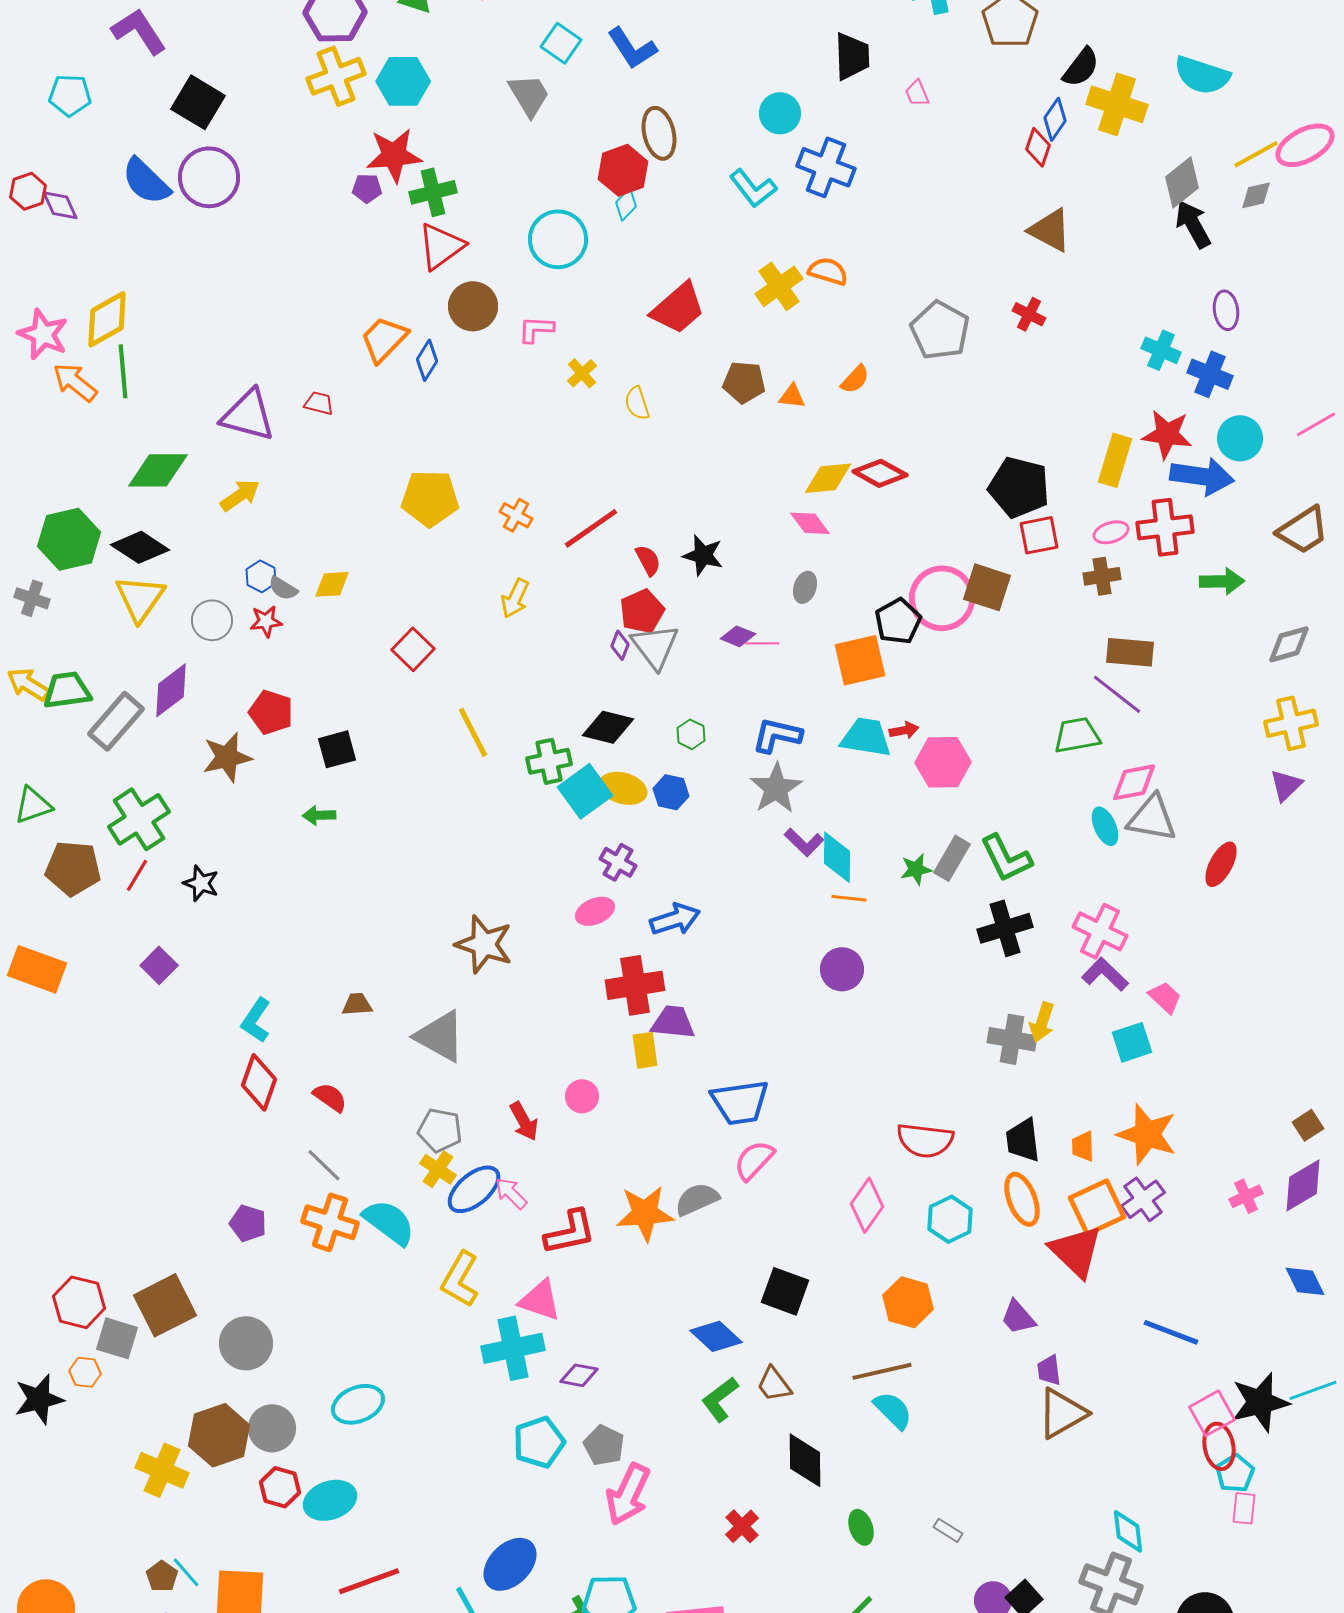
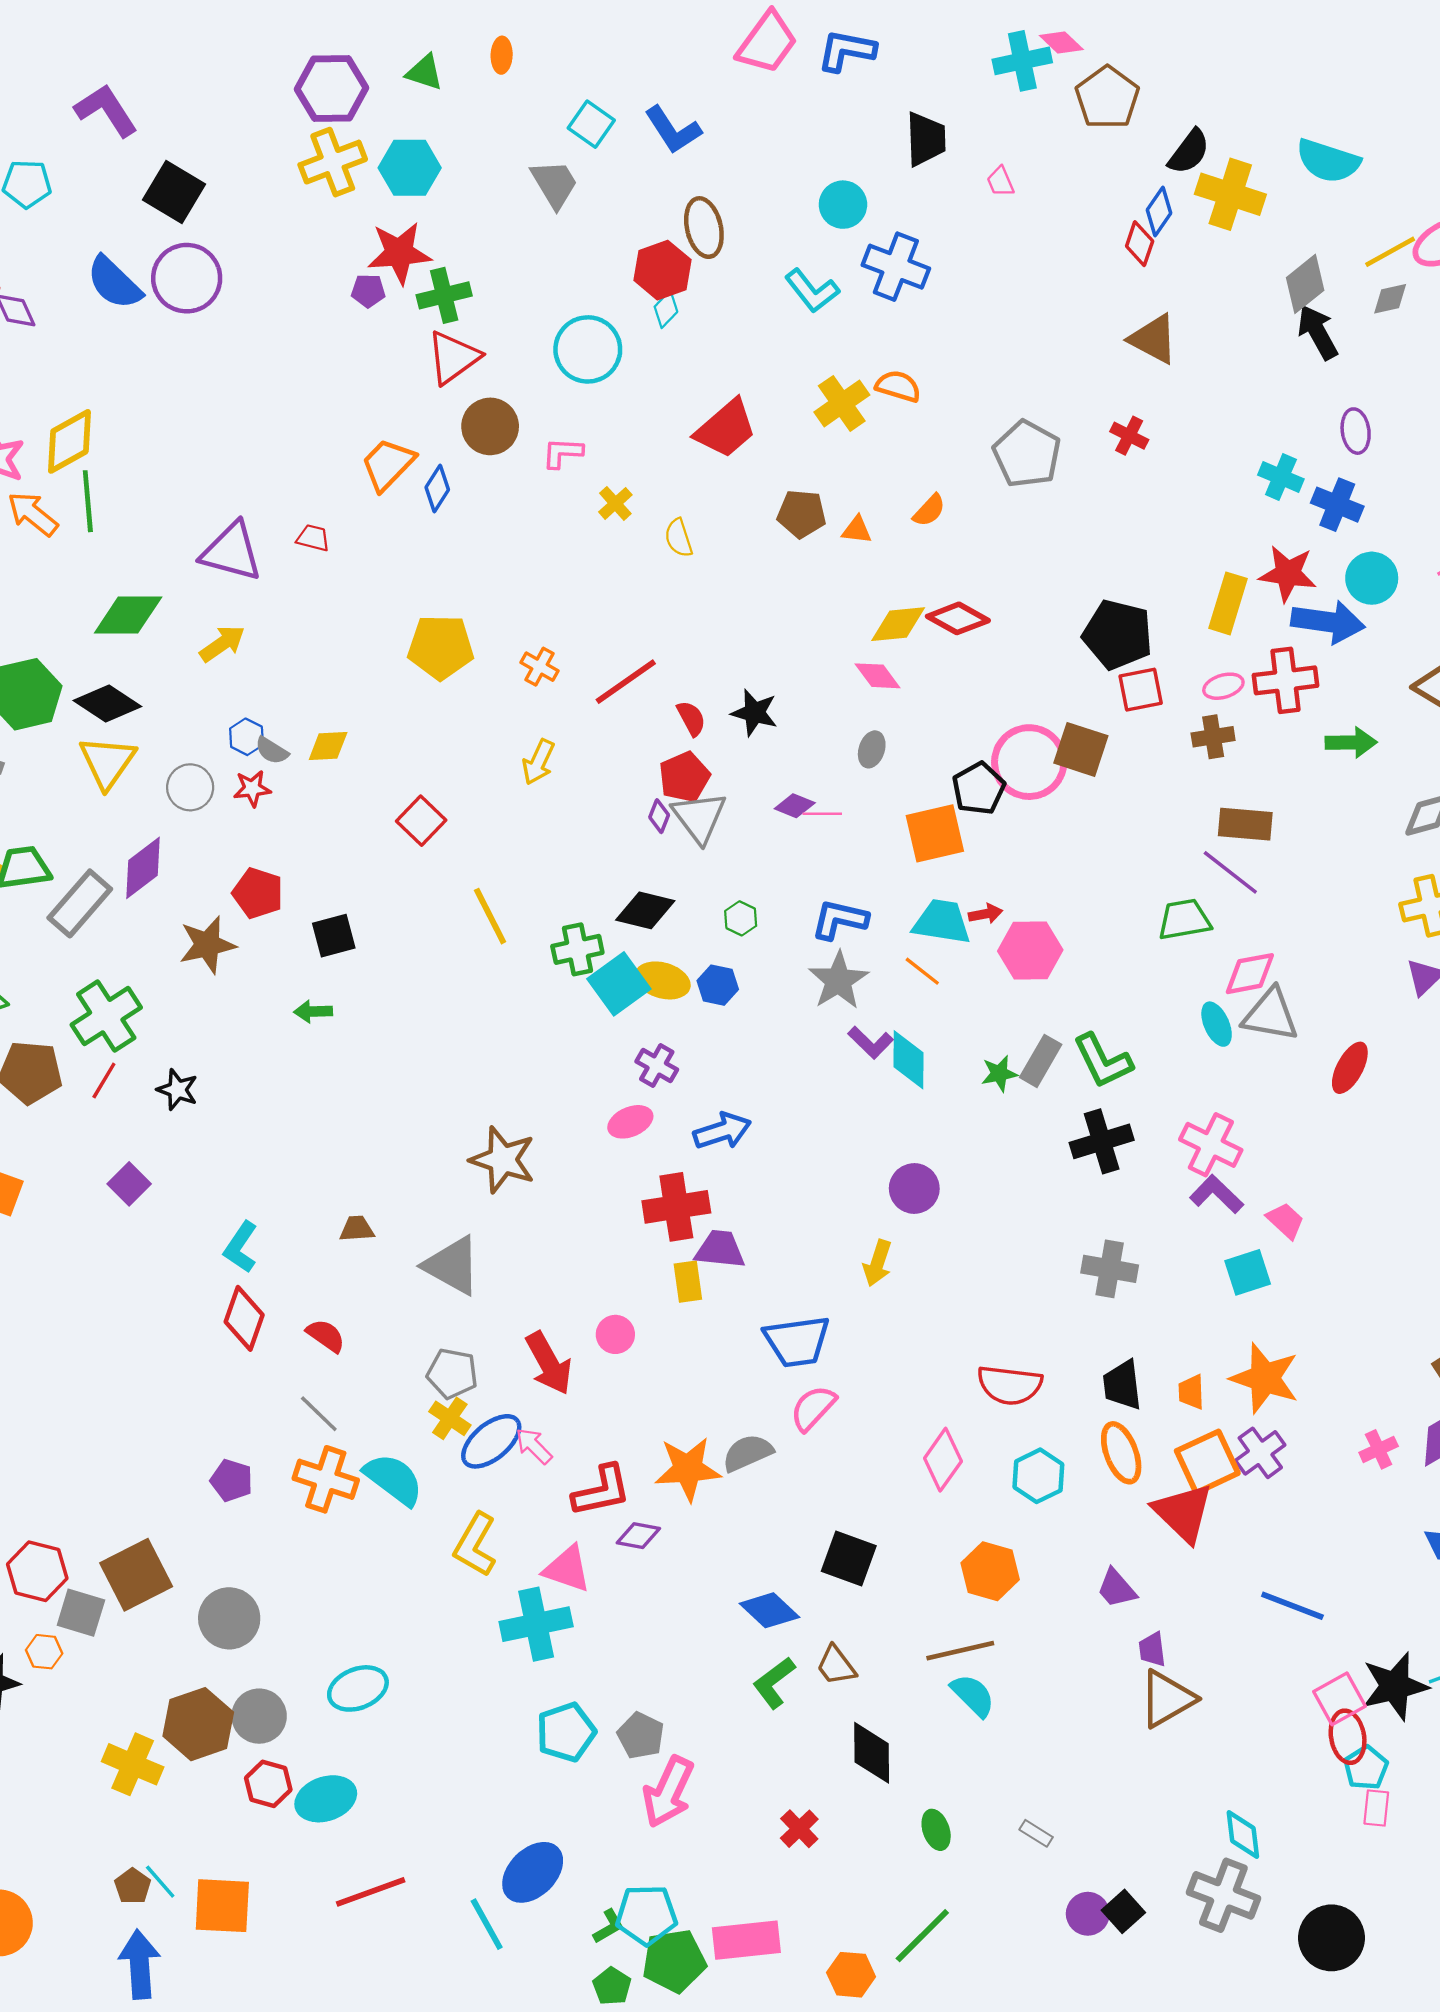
orange line: (849, 898) -> (922, 971), moved, turned 32
yellow arrow: (1042, 1022) -> (877, 1263), moved
red arrow: (524, 1121) -> (549, 1363), size x1.4
purple diamond: (579, 1375) -> (638, 1536), moved

